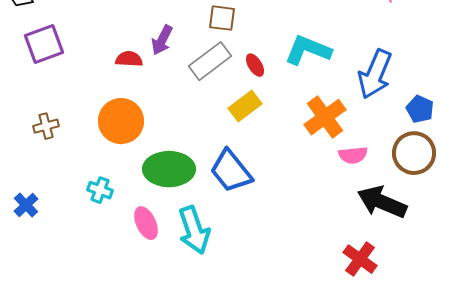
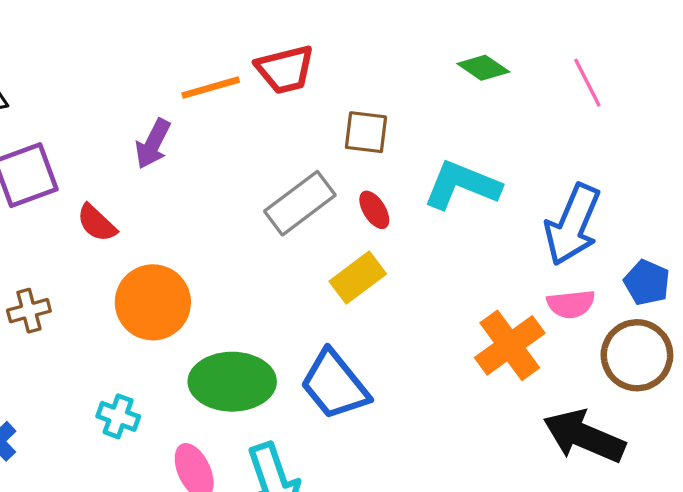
brown square: (222, 18) -> (366, 132), moved
purple arrow: (162, 40) -> (153, 144), moved
red semicircle: (129, 59) -> (97, 223), moved, turned -140
orange cross: (325, 117) -> (510, 345), moved
pink semicircle: (353, 155) -> (571, 304), moved

